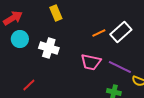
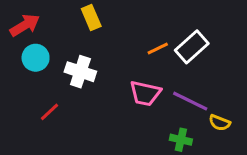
red line: (29, 85) -> (49, 112), moved

